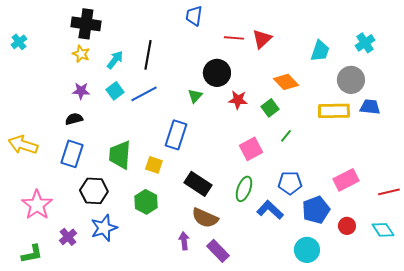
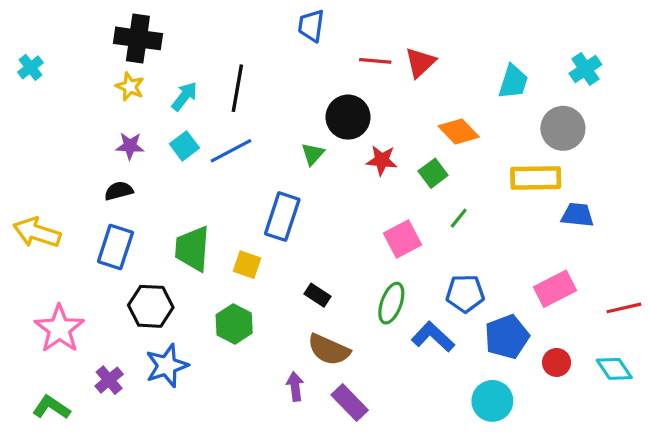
blue trapezoid: (370, 107) -> (577, 215), moved
black rectangle: (198, 184) -> (318, 295), size x0.6
green L-shape: (32, 254) -> (51, 407), turned -135

